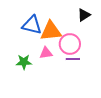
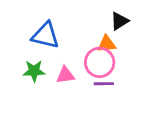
orange triangle: (51, 31) -> (107, 44), moved, size x0.6
green star: (24, 62) -> (34, 71), moved

